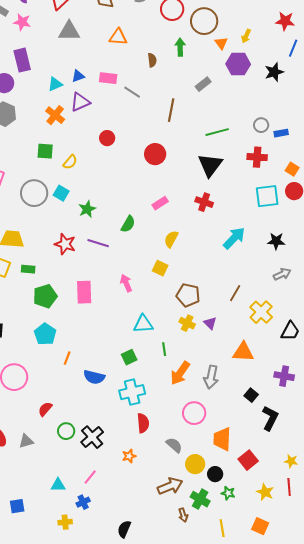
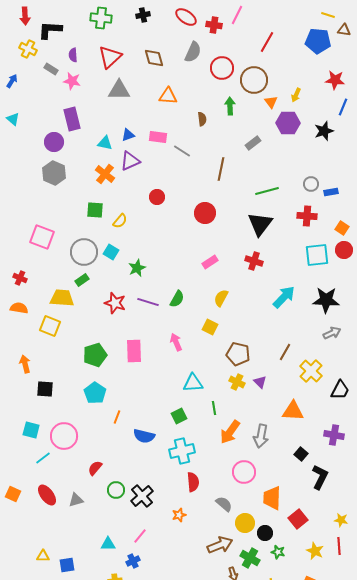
cyan triangle: (55, 84) -> (105, 143), turned 35
green semicircle: (128, 224) -> (177, 299), moved
black star: (276, 241) -> (326, 300), size x1.5
green rectangle: (28, 269) -> (82, 280), moved, turned -40

